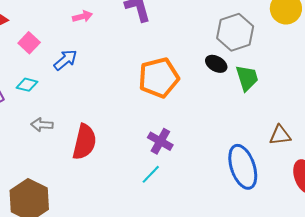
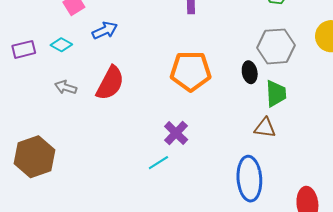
black ellipse: (216, 64) -> (250, 72), turned 35
brown triangle: (280, 135) -> (265, 128), moved
red semicircle: (84, 142) -> (110, 83), moved

